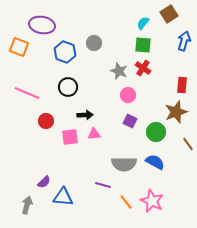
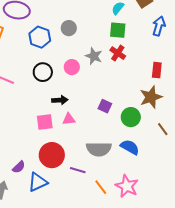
pink circle: (128, 95) -> (72, 67), moved
red circle: (46, 121) -> (52, 155), moved, size x1.6
blue triangle: (63, 197) -> (38, 182), turned -30

